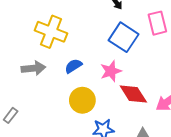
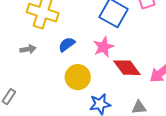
gray arrow: (33, 68) -> (28, 49), size x0.7

